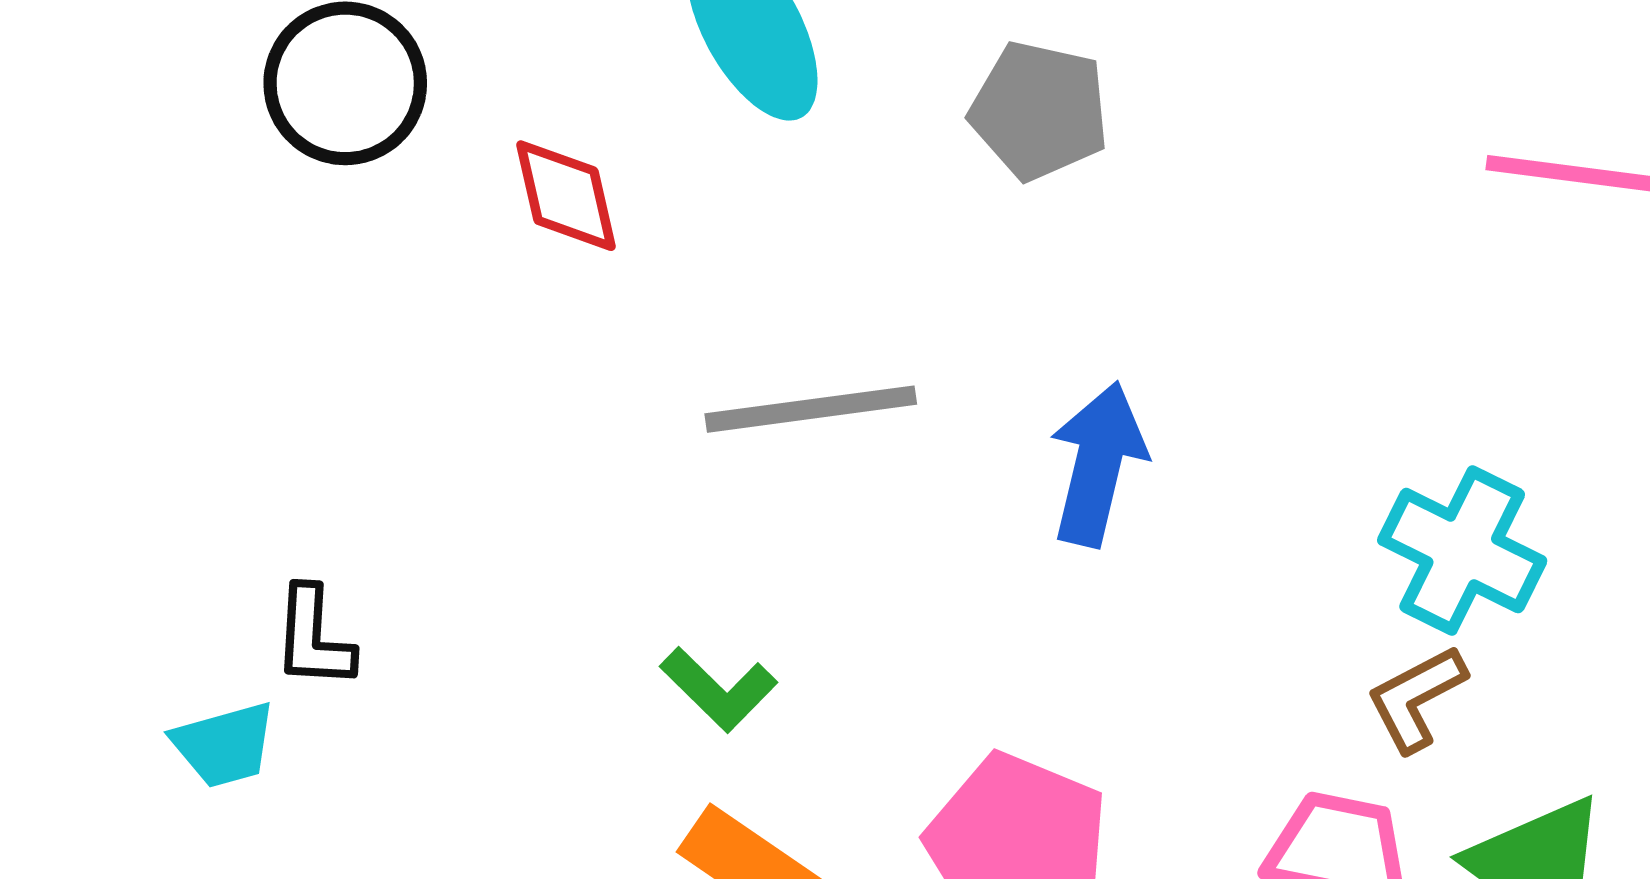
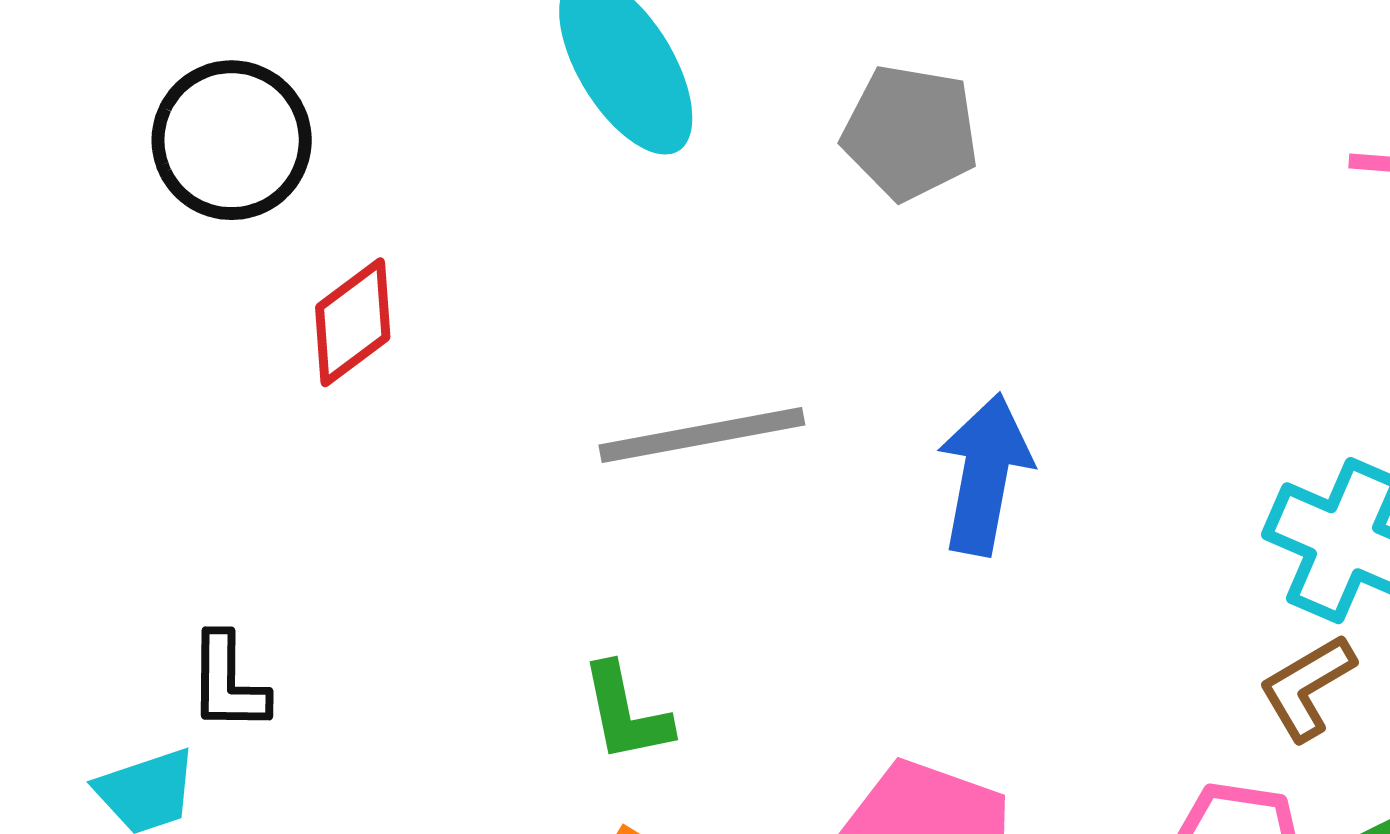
red diamond: (566, 196) -> (353, 322), moved, turned 69
green L-shape: (719, 689) -> (626, 713), turned 37

